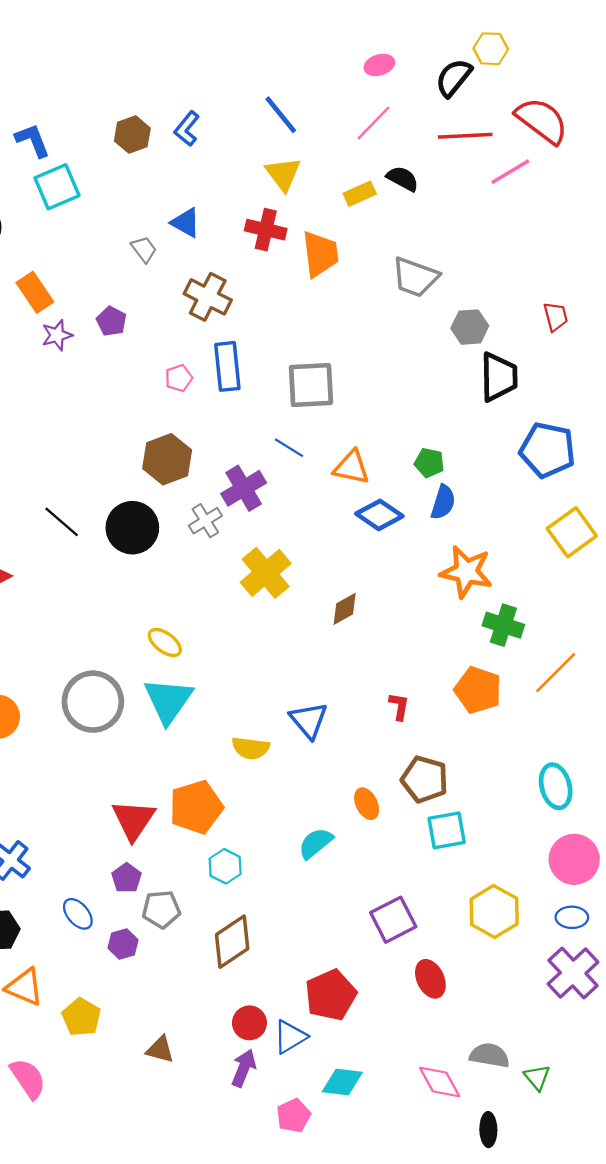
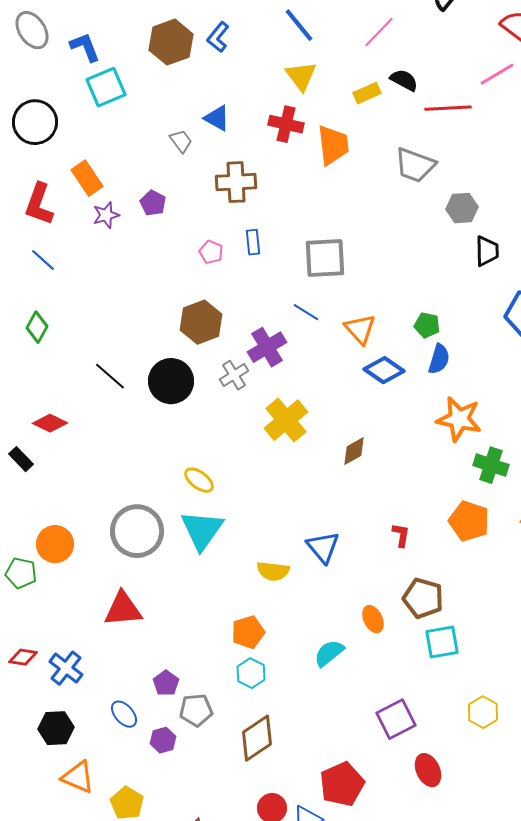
brown hexagon: (132, 135) -> (171, 42), size x1.4
red line: (465, 136) -> (448, 108), moved
brown cross: (208, 297) -> (236, 182), turned -30
blue rectangle: (227, 366) -> (253, 242), size x0.6
black trapezoid: (499, 377) -> (487, 251), size x0.7
pink pentagon: (179, 378) -> (211, 252), turned -30
orange triangle: (352, 467) -> (360, 329), turned 36
orange pentagon: (196, 807) -> (248, 632), moved, size x0.7
red triangle: (133, 820) -> (123, 609), moved, turned 51
yellow hexagon: (494, 912) -> (483, 712), size x0.7

